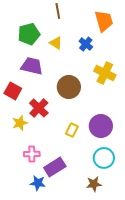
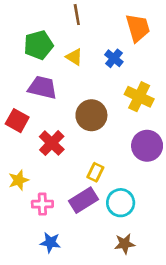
yellow star: (20, 123) -> (19, 180), moved
purple circle: (101, 126) -> (147, 146), moved
cyan circle: (104, 158) -> (121, 203), moved
purple rectangle: (55, 167) -> (83, 200), moved

